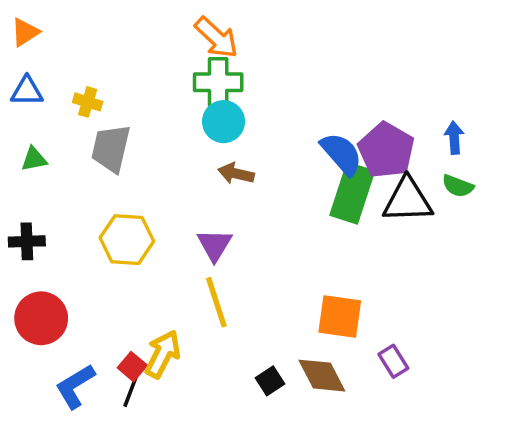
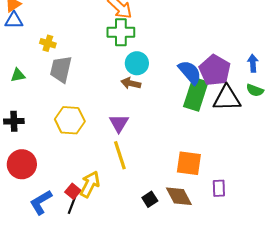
blue triangle: (27, 91) -> (14, 20), moved
cyan circle: (224, 122) -> (137, 63), moved
purple rectangle: (393, 361) -> (219, 188), turned 30

